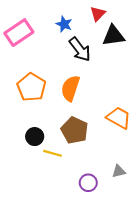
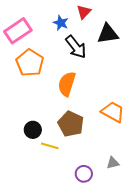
red triangle: (98, 14) -> (84, 12), moved
orange pentagon: (32, 87) -> (30, 63), moved

